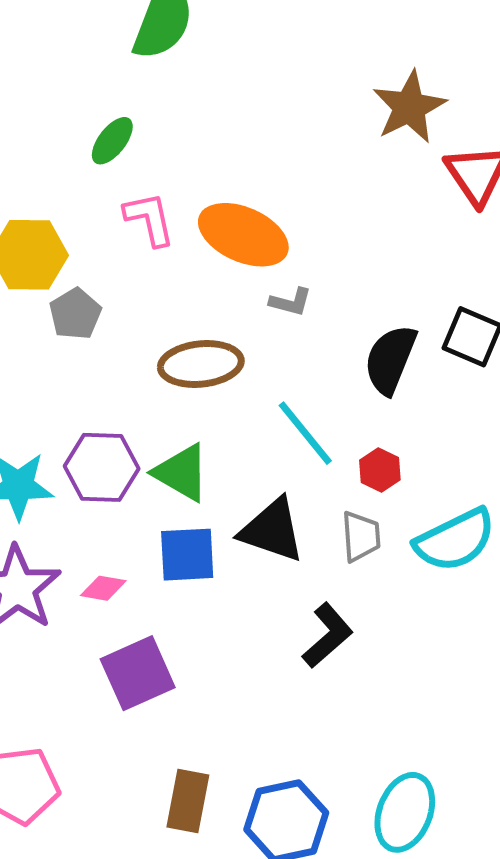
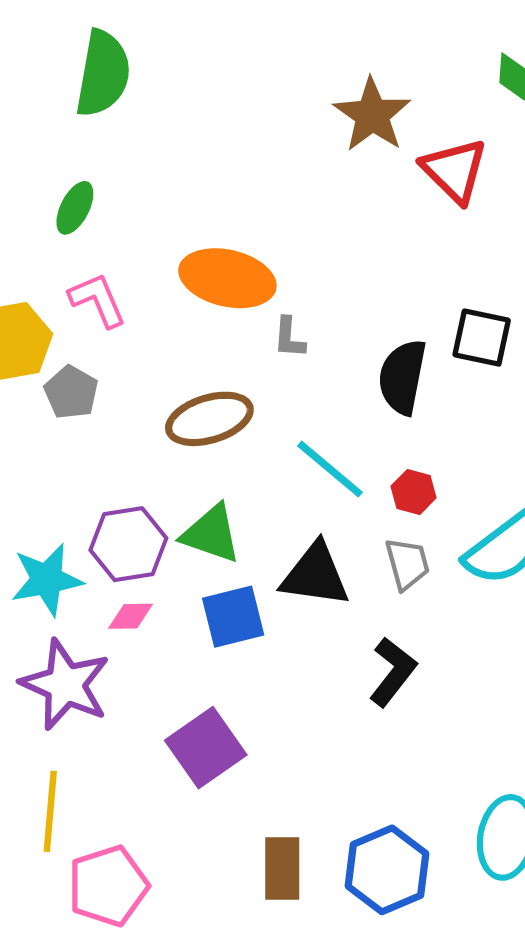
pink L-shape: (149, 219) -> (98, 300), moved
gray L-shape: (291, 302) -> (289, 338), turned 90
pink diamond: (103, 588) -> (130, 616), moved

